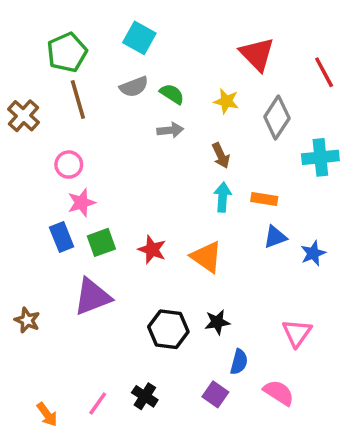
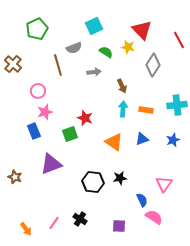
cyan square: (139, 38) -> (94, 26), moved, turned 36
green semicircle: (172, 94) -> (106, 52), moved
brown line: (78, 99) -> (58, 65), moved
yellow star: (226, 101) -> (128, 47), moved
cyan cross: (320, 157) -> (177, 105), moved
blue triangle: (275, 237) -> (142, 139), moved
green square: (101, 242) -> (70, 134), moved
red star: (152, 250) -> (85, 118), moved
blue semicircle: (239, 362) -> (142, 200), moved, turned -40
purple square: (215, 394) -> (119, 226), moved, turned -32

